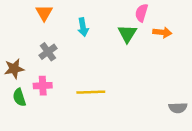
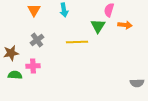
cyan arrow: (83, 27) -> (64, 10), moved
yellow line: (91, 92) -> (77, 42), moved
green semicircle: (19, 97) -> (15, 75), turned 112

